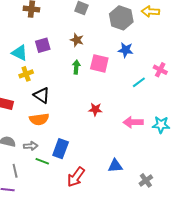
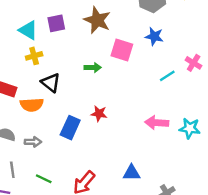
brown star: (77, 40) -> (97, 20), size x1.6
green arrow: (76, 67) -> (93, 68), moved, turned 80
red star: (95, 109) -> (99, 114), moved
orange semicircle: (39, 119) -> (32, 105), moved
blue rectangle: (61, 149) -> (70, 128), moved
green line: (42, 161) -> (44, 179), moved

